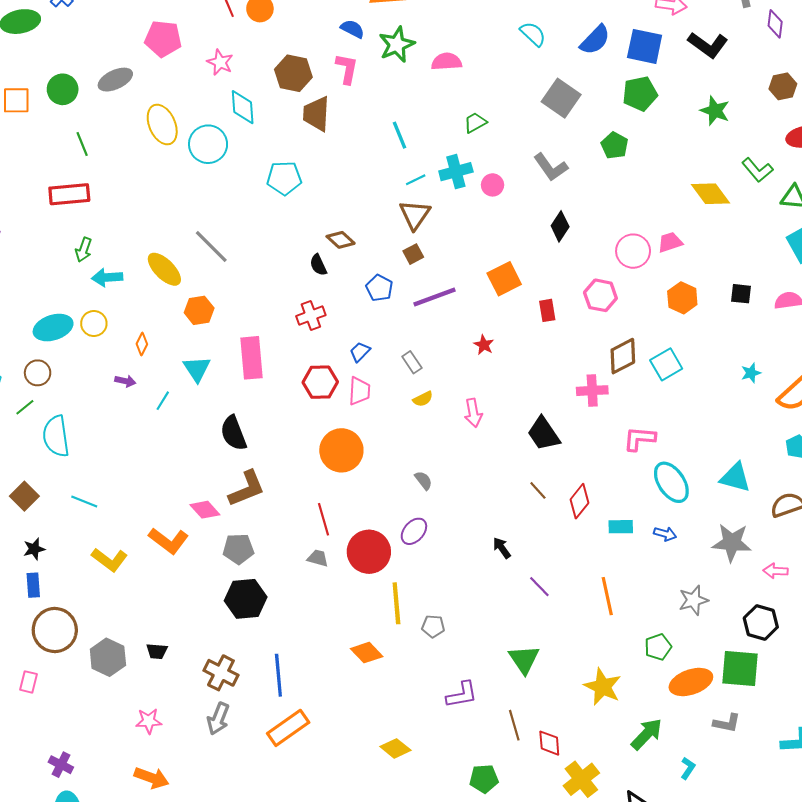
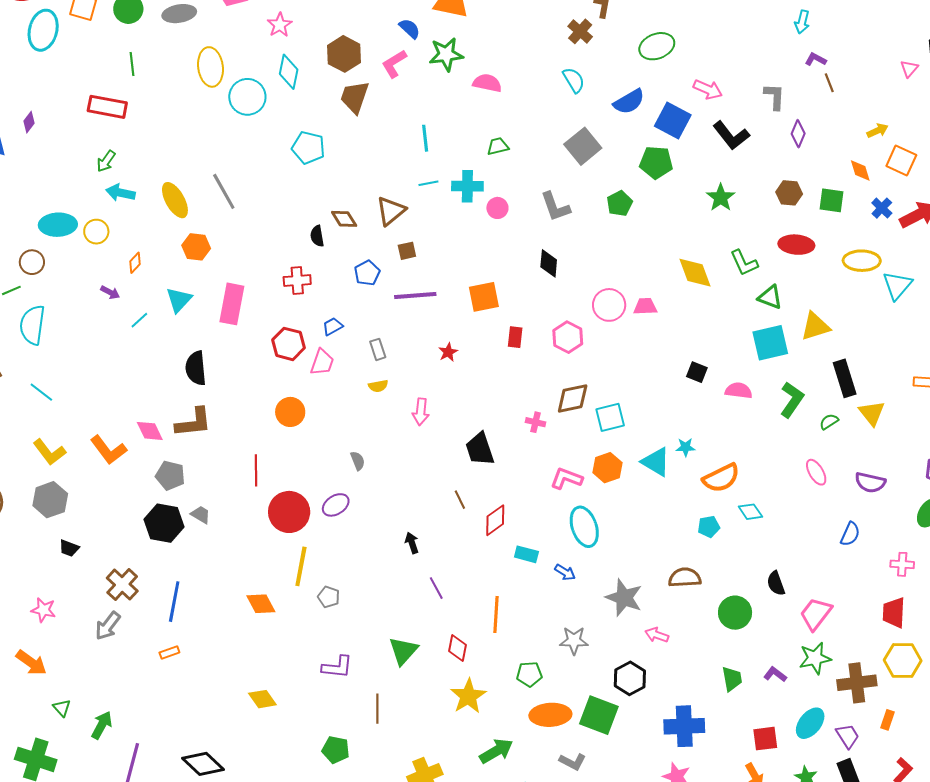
pink L-shape: (347, 69) -> (394, 64), turned -148
brown triangle: (415, 215) -> (391, 211), moved
black diamond: (560, 226) -> (549, 263), turned -44
orange hexagon: (682, 298) -> (607, 468), moved
pink cross: (592, 391) -> (536, 422), size x0.7
orange circle: (341, 450) -> (290, 412), size x0.7
cyan triangle: (735, 478) -> (656, 462), moved
gray trapezoid: (318, 558) -> (201, 515), moved
gray hexagon: (108, 657) -> (50, 500), moved
orange rectangle: (288, 728) -> (169, 652), size x0.5
red diamond: (549, 743) -> (457, 648), moved

